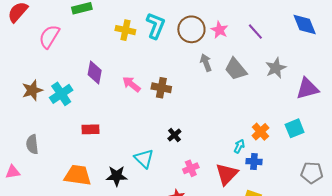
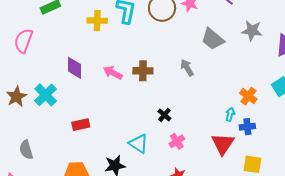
gray arrow: (206, 63) -> (187, 68), moved
gray star: (276, 68) -> (252, 31), turned -30
pink cross: (191, 168) -> (177, 141), moved

